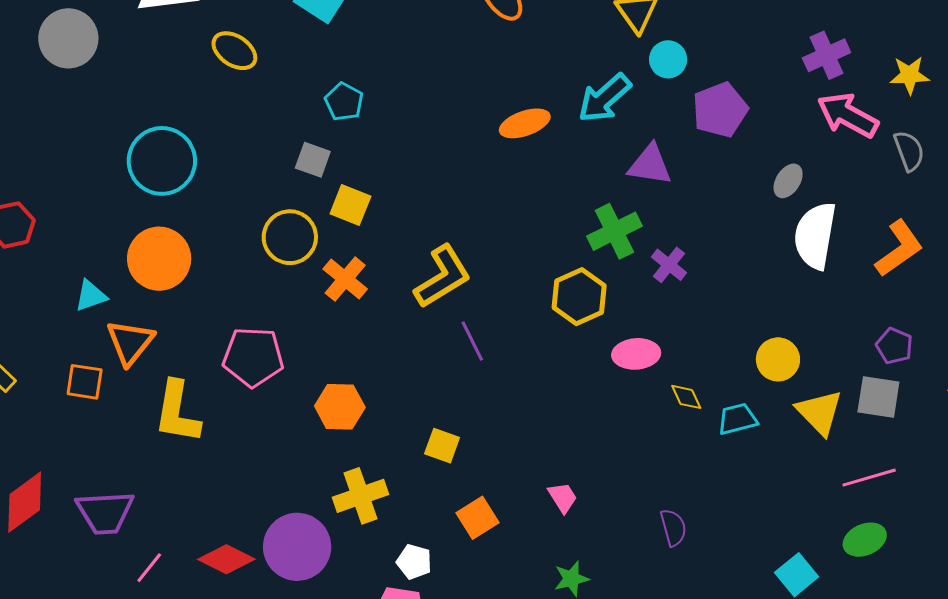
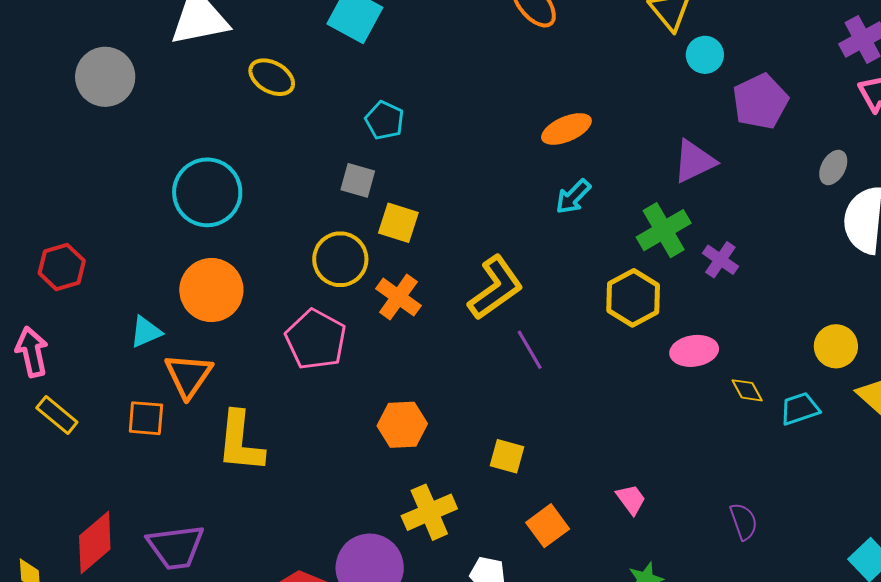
cyan arrow: (604, 98) -> (573, 197), moved, size x0.7
purple triangle: (650, 165) -> (694, 161), turned -30
pink pentagon: (253, 357) -> (316, 340), moved, turned 30

